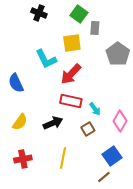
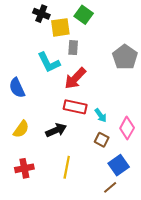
gray rectangle: (95, 28) -> (73, 48), moved
yellow square: (72, 43) -> (60, 27), moved
brown square: (88, 129) -> (102, 140), moved, turned -32

